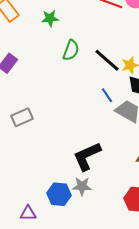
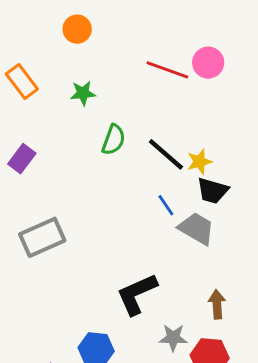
gray rectangle: (22, 117) -> (42, 237), size x1.4
gray star: (82, 186) -> (173, 338), moved

